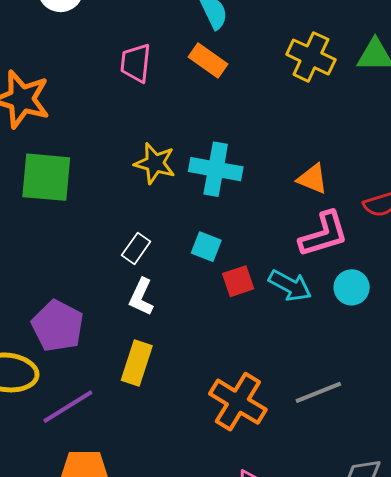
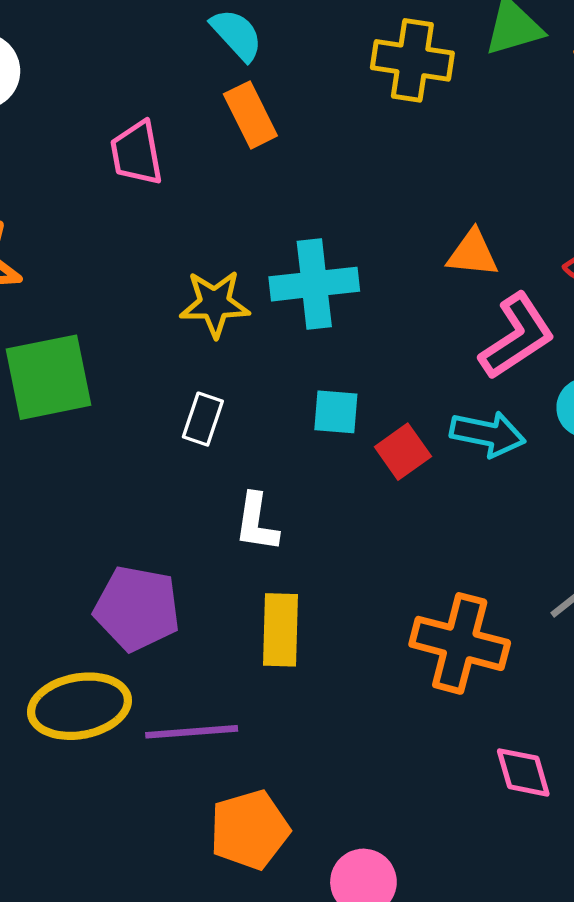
orange rectangle: (208, 61) -> (250, 115), turned 45
white rectangle: (136, 248) -> (203, 419), moved
purple line: (68, 407) -> (192, 732), turned 44

